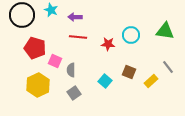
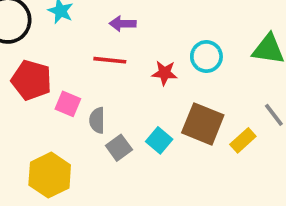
purple arrow: (75, 17) -> (123, 24), moved
brown square: (129, 72) -> (203, 124), size x1.6
yellow hexagon: (38, 85) -> (50, 175), moved
gray square: (74, 93) -> (119, 148), moved

